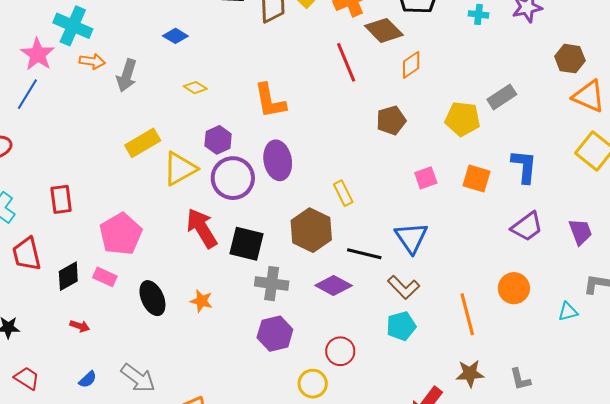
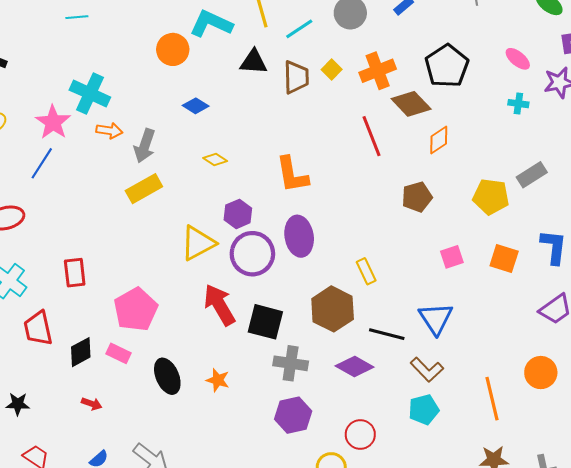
cyan cross: (479, 14) -> (518, 104), moved
yellow rectangle: (143, 143) -> (144, 189), moved

